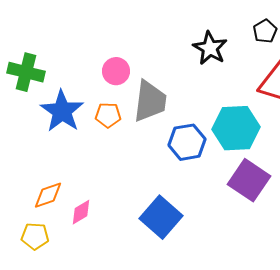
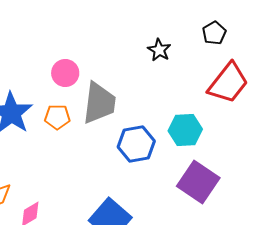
black star: (210, 48) -> (159, 50), size x0.7
cyan hexagon: (236, 128) -> (185, 130), size x0.7

